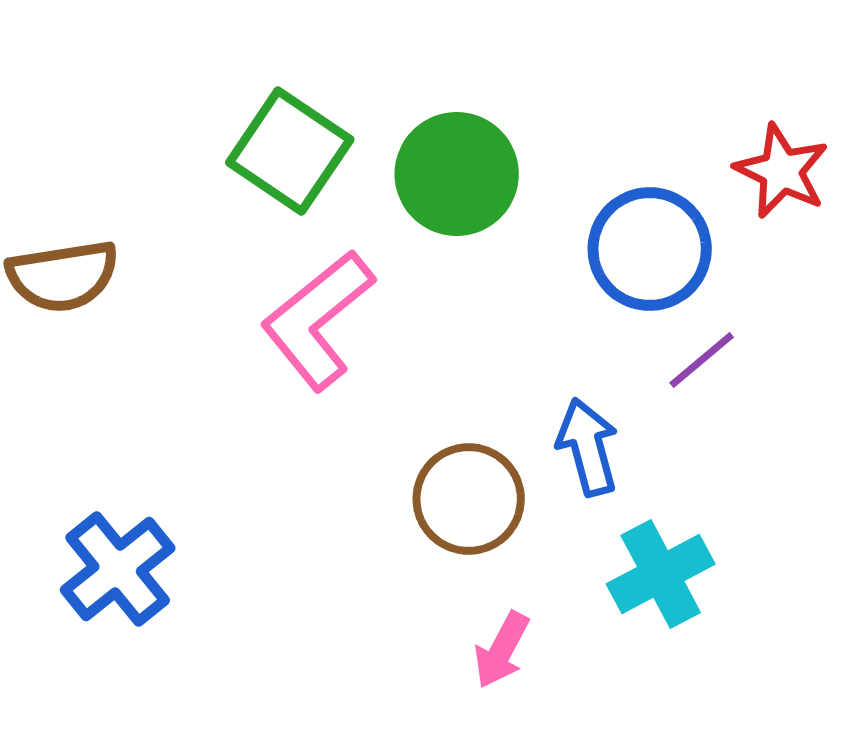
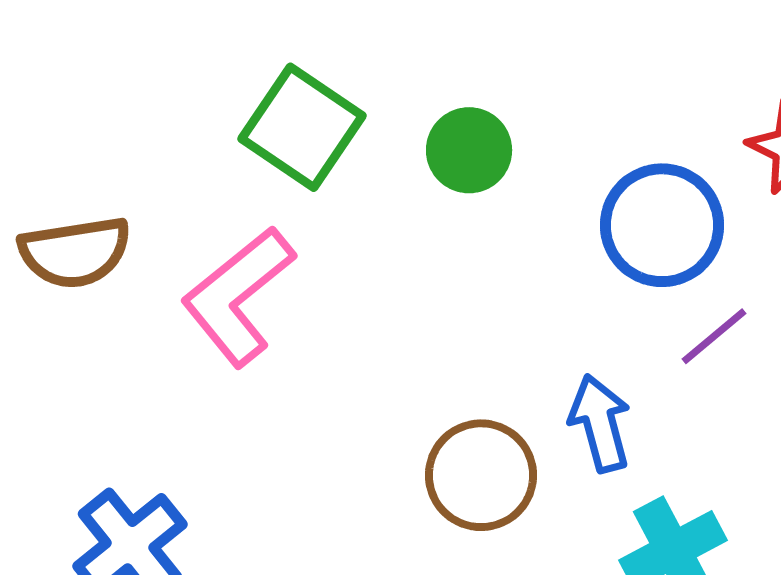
green circle: (457, 174) -> (469, 150), size x0.7
pink L-shape: (318, 320) -> (238, 296), moved

